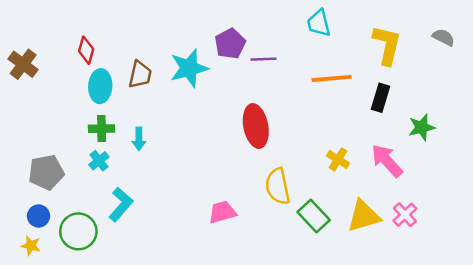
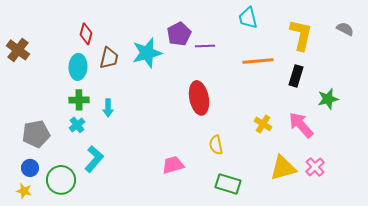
red diamond: (86, 50) -> (86, 34), moved
yellow semicircle: (278, 186) -> (216, 145), size x0.7
green rectangle: (314, 216) -> (228, 184), moved, turned -30

